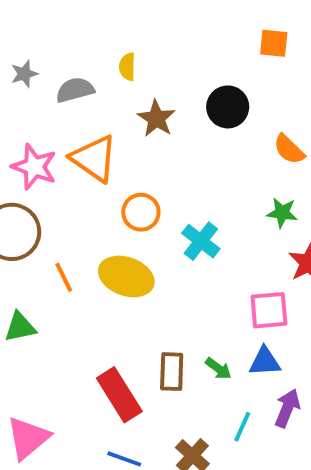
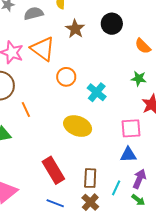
yellow ellipse: (126, 276) -> (78, 126), moved
green arrow: (218, 369) -> (138, 200), moved
brown rectangle: (172, 372) -> (90, 178), moved

